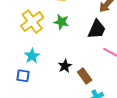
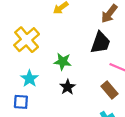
green star: (61, 22) -> (63, 62), moved
brown rectangle: (85, 76) -> (110, 90), moved

